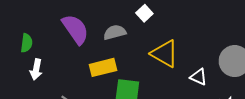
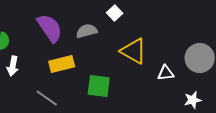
yellow rectangle: (103, 67) -> (62, 64), moved
white triangle: (199, 77) -> (166, 73), turned -30

